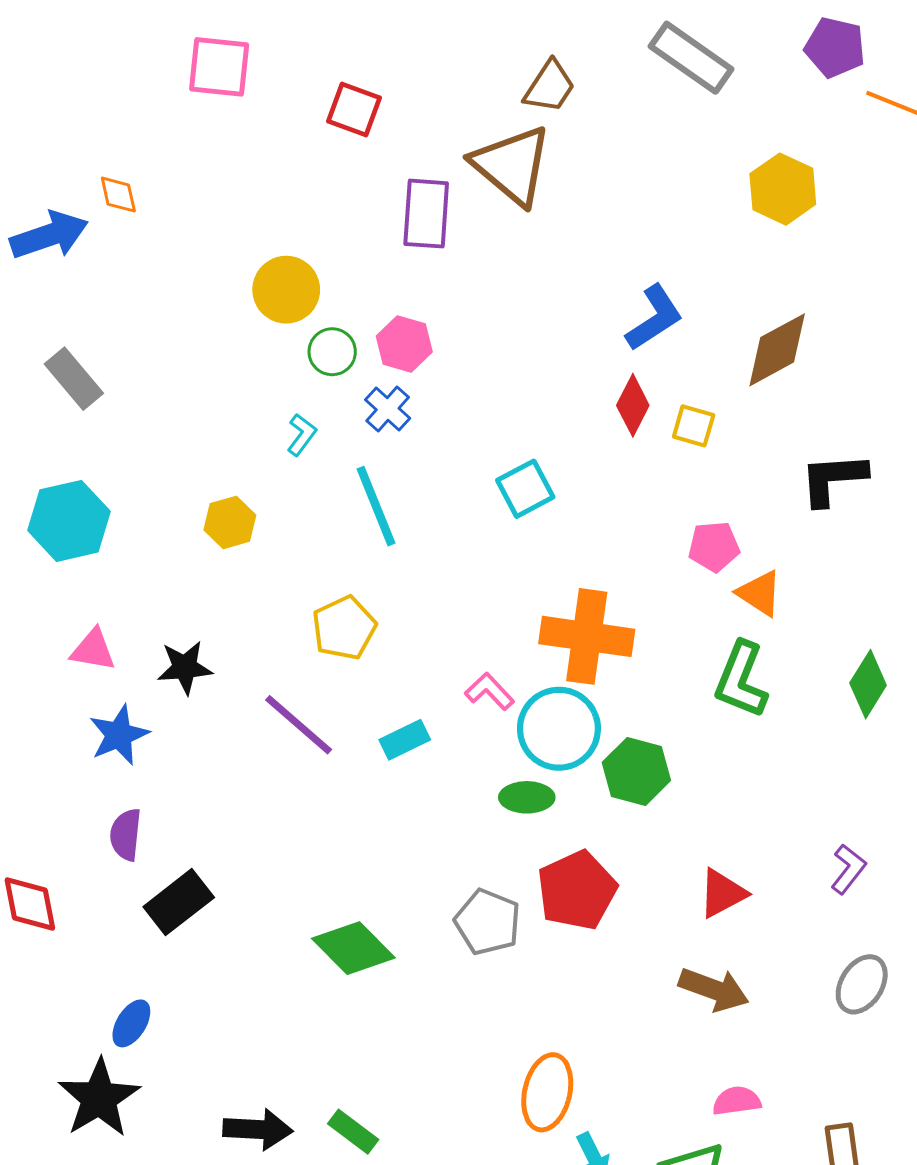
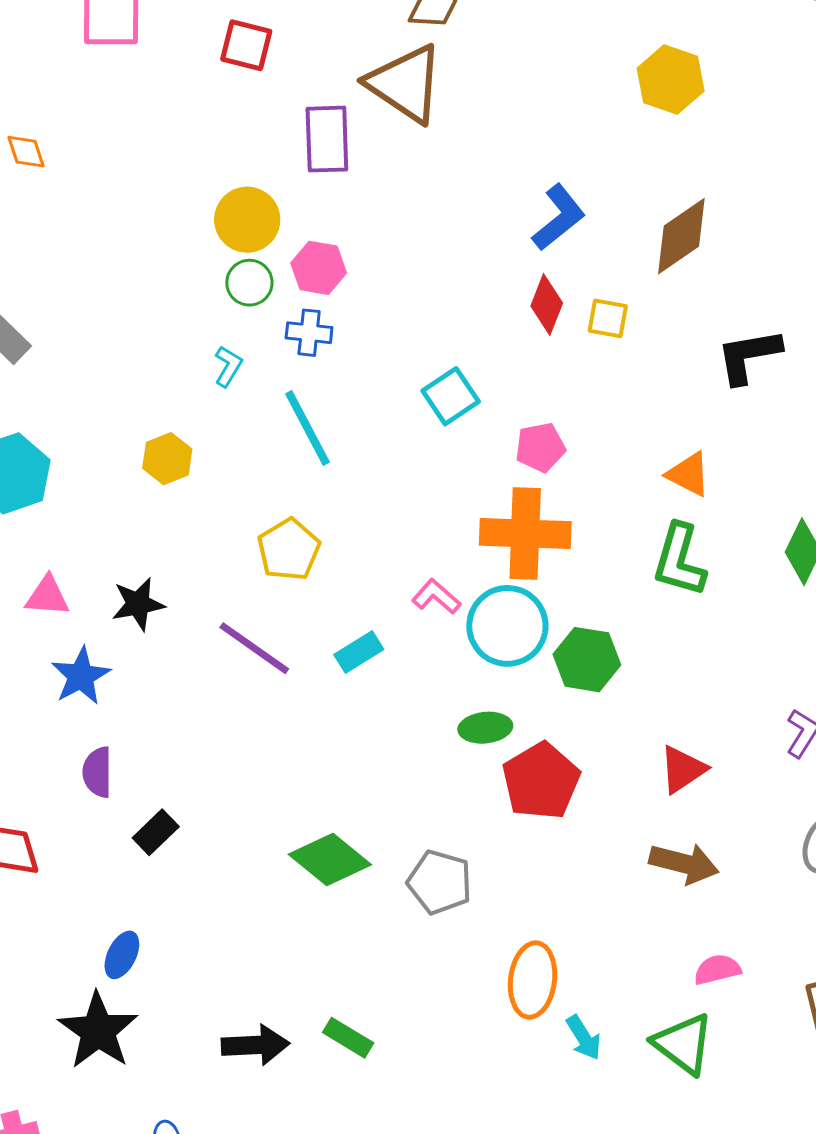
yellow circle: (286, 290) -> (247, 220), moved
blue cross: (388, 409) -> (309, 333), turned -30
pink pentagon: (714, 547) -> (540, 447), moved
green ellipse: (527, 797) -> (485, 728), moved
black rectangle: (179, 902) -> (156, 832), size x0.7
gray pentagon: (488, 922) -> (440, 882), moved

